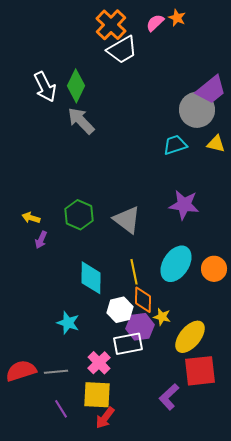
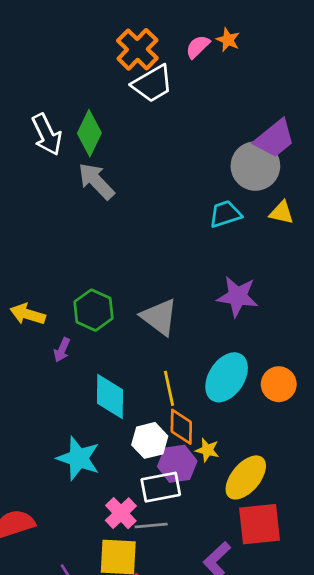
yellow arrow: (31, 218) -> (28, 314), size x1.4
purple arrow: (41, 240) -> (62, 350), moved
cyan star: (68, 323) -> (78, 458), size x1.4
gray line: (56, 372) -> (151, 526), moved

